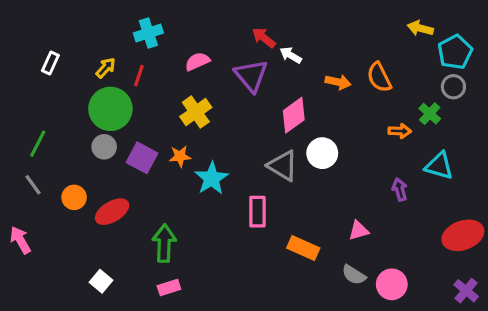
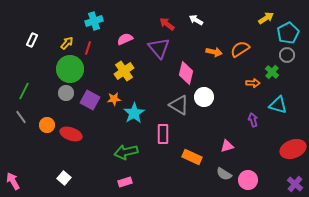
yellow arrow: (420, 28) -> (266, 18), turned 133
white arrow: (291, 55) -> (196, 20), moved
orange semicircle: (379, 77) -> (240, 49), turned 84
pink diamond: (294, 115) -> (186, 73), turned -40
red ellipse: (112, 212) -> (71, 134), turned 50
pink arrow: (20, 240) -> (13, 181), moved
green arrow: (164, 243) -> (126, 152), moved, turned -105
pink rectangle: (169, 287) -> (125, 182), moved

